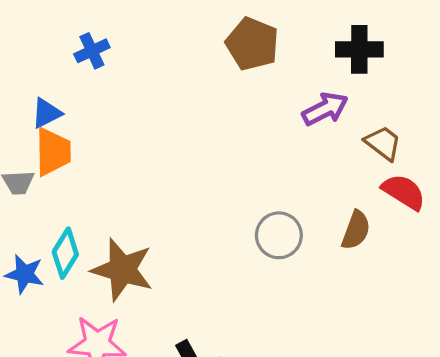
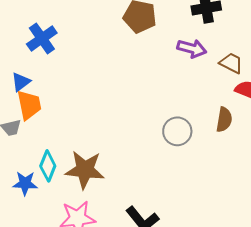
blue cross: (92, 51) -> (42, 38), size x1.4
purple arrow: (325, 109) -> (192, 48), turned 52

